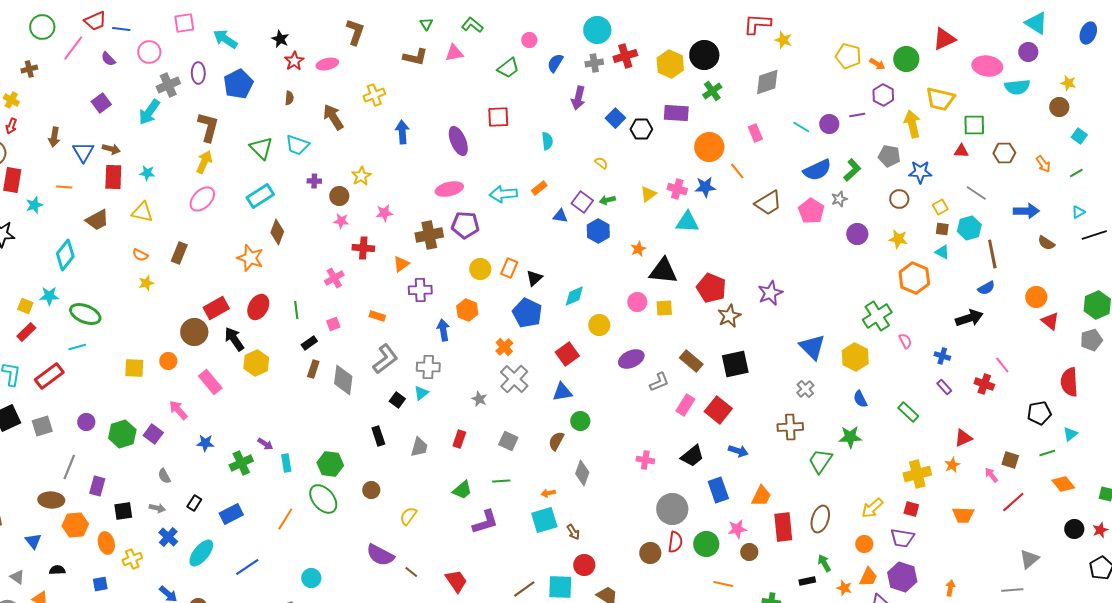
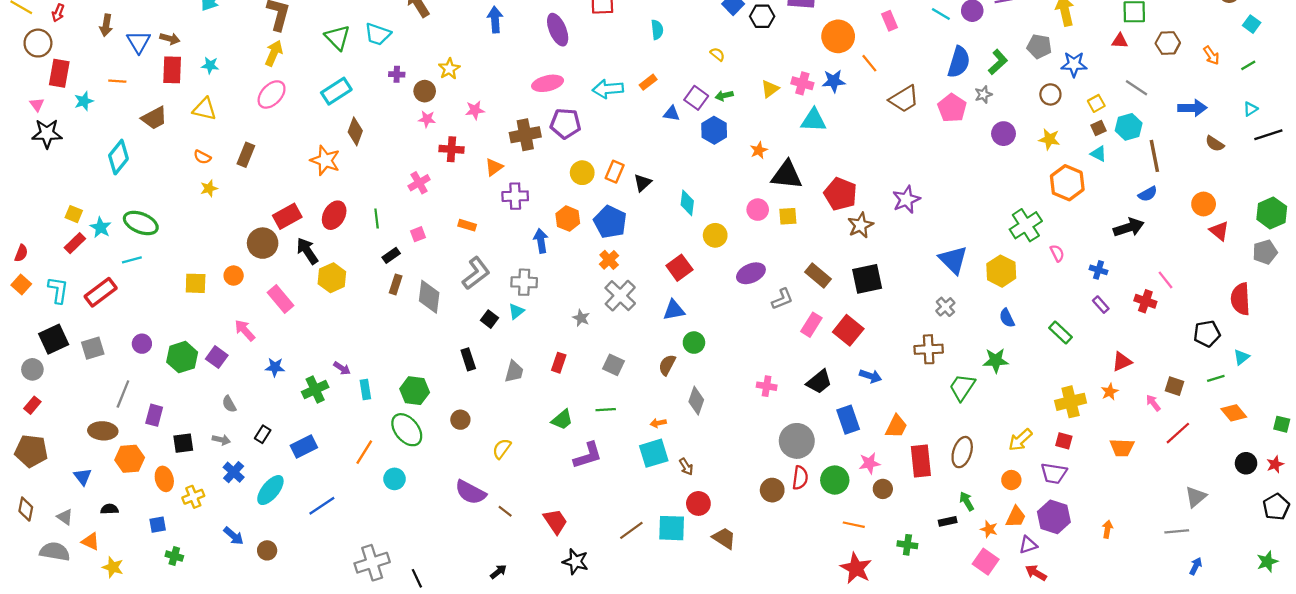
blue semicircle: (817, 170) -> (959, 62), turned -48
brown square: (942, 229) -> (1098, 128), turned -32
cyan star: (49, 296) -> (101, 227), moved, turned 30
cyan diamond: (574, 296) -> (687, 203), turned -60
blue pentagon: (527, 313) -> (610, 222), moved
cyan circle: (311, 578) -> (394, 479), moved

